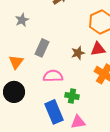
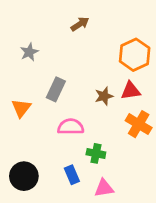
black circle: (14, 92) -> (24, 176), moved
blue rectangle: (54, 112) -> (72, 175), size x0.6

